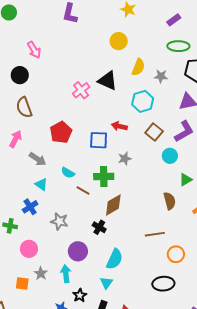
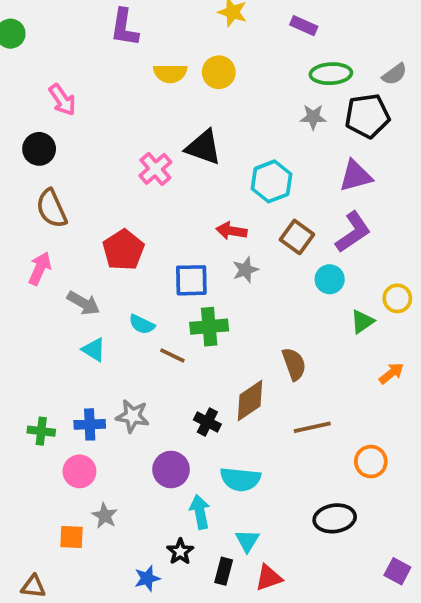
purple rectangle: (174, 20) -> (304, 26), moved, turned 64
yellow semicircle: (138, 67) -> (170, 73), moved, turned 72
gray star: (161, 76) -> (313, 117), moved
blue square: (99, 140) -> (191, 280), moved
gray star: (125, 159) -> (245, 270), moved
brown semicircle: (170, 201) -> (294, 364), moved
brown diamond: (113, 205) -> (250, 401), moved
blue cross: (30, 207) -> (90, 424), moved, turned 35
orange circle: (176, 254) -> (371, 462), moved
cyan semicircle: (115, 259) -> (240, 479), turned 75
cyan arrow: (66, 274) -> (200, 512), moved
cyan triangle: (106, 283) -> (247, 541), moved

